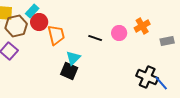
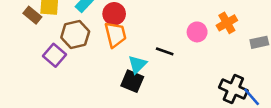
red circle: (39, 22) -> (114, 14), moved
brown hexagon: (16, 26) -> (75, 35), moved
black line: (95, 38) -> (165, 51), moved

